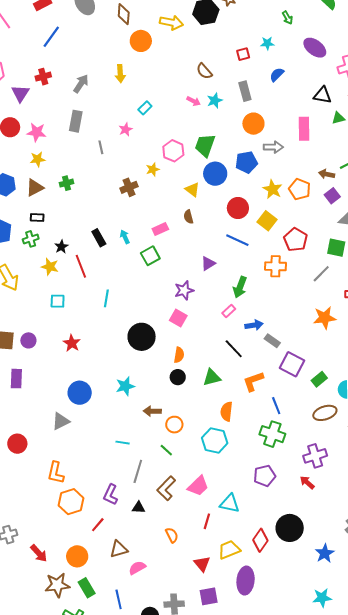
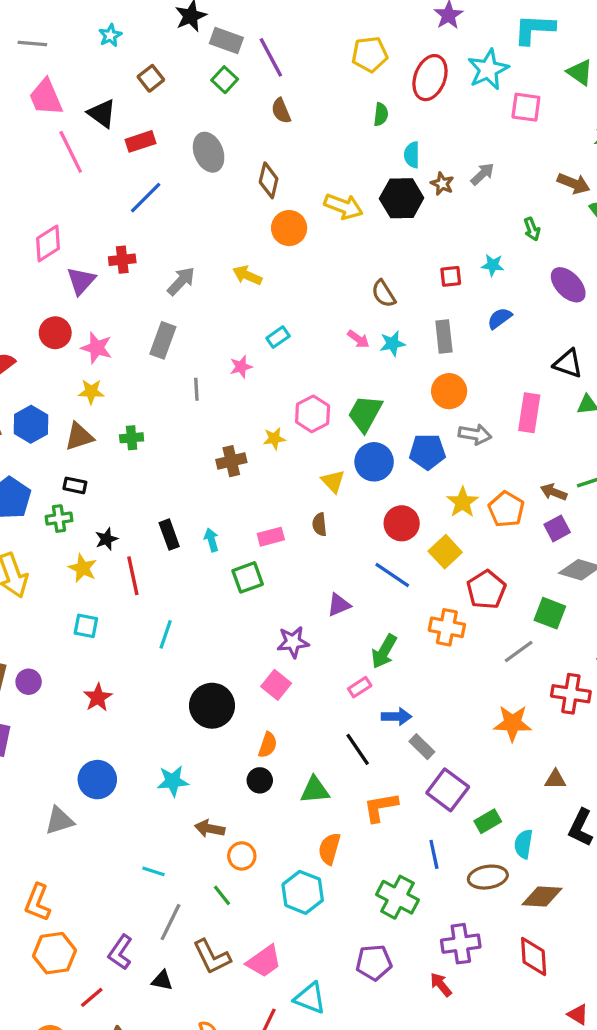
yellow arrow: (120, 74) -> (247, 275), turned 108
blue line: (276, 406) -> (434, 854), moved
brown L-shape: (166, 488) -> (212, 957), turned -80

